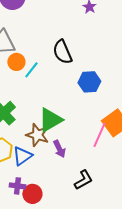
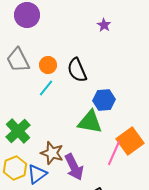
orange circle: (16, 62) -> (48, 65), moved
green triangle: (50, 120) -> (90, 122), moved, turned 40
purple arrow: (59, 149) -> (74, 167), size x1.5

